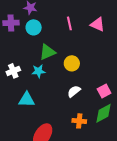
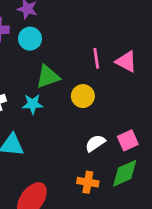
pink line: (69, 23) -> (96, 58), moved
pink triangle: (98, 24) -> (126, 62), moved
white semicircle: (74, 91) -> (95, 143), moved

